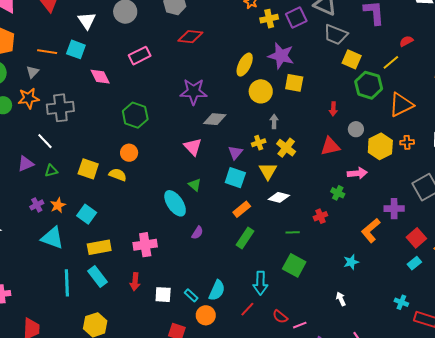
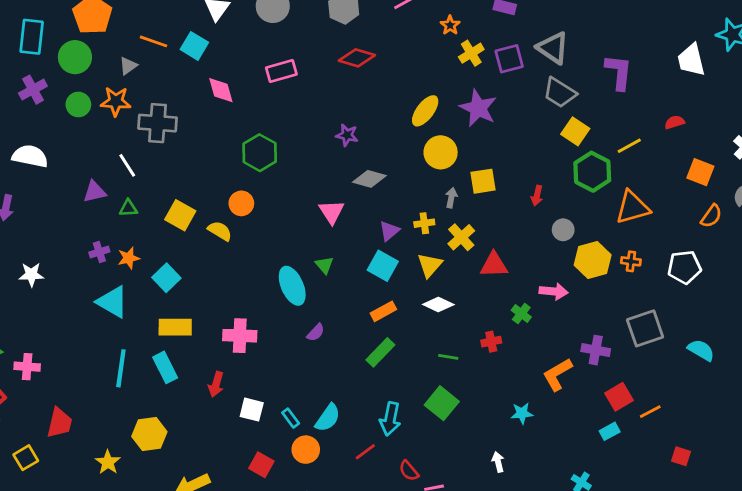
yellow cross: (269, 19) -> (471, 53), turned -30
red semicircle: (406, 41) -> (675, 122), moved
yellow square: (294, 83) -> (483, 181), moved, turned -30
purple star: (194, 92) -> (347, 135), size x0.6
red triangle: (330, 146) -> (494, 265), moved

